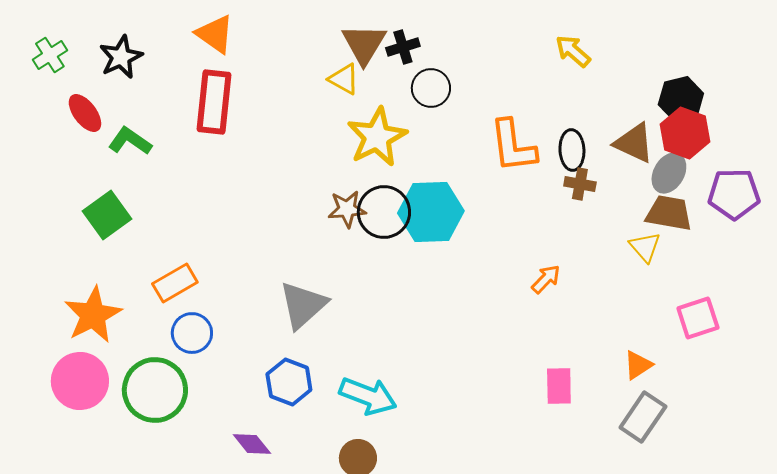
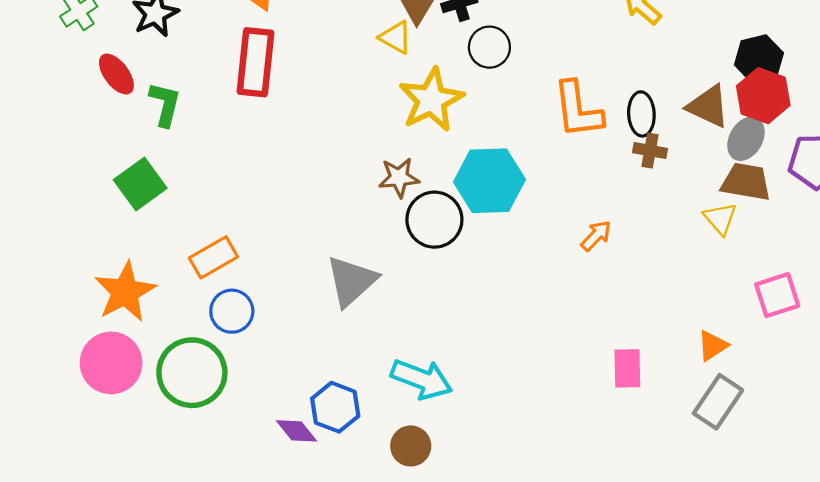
green L-shape: (130, 141) -> (165, 104), turned 69
black circle: (384, 212) -> (434, 220), moved
orange arrow: (546, 279) -> (596, 236), moved
blue hexagon: (289, 382) -> (335, 407), moved

